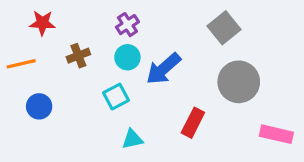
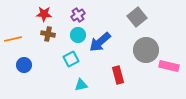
red star: (42, 23) -> (44, 14), moved
brown cross: (78, 56) -> (48, 34), turned 32
red rectangle: (193, 123) -> (118, 75), turned -42
pink rectangle: (276, 134) -> (169, 66), moved

